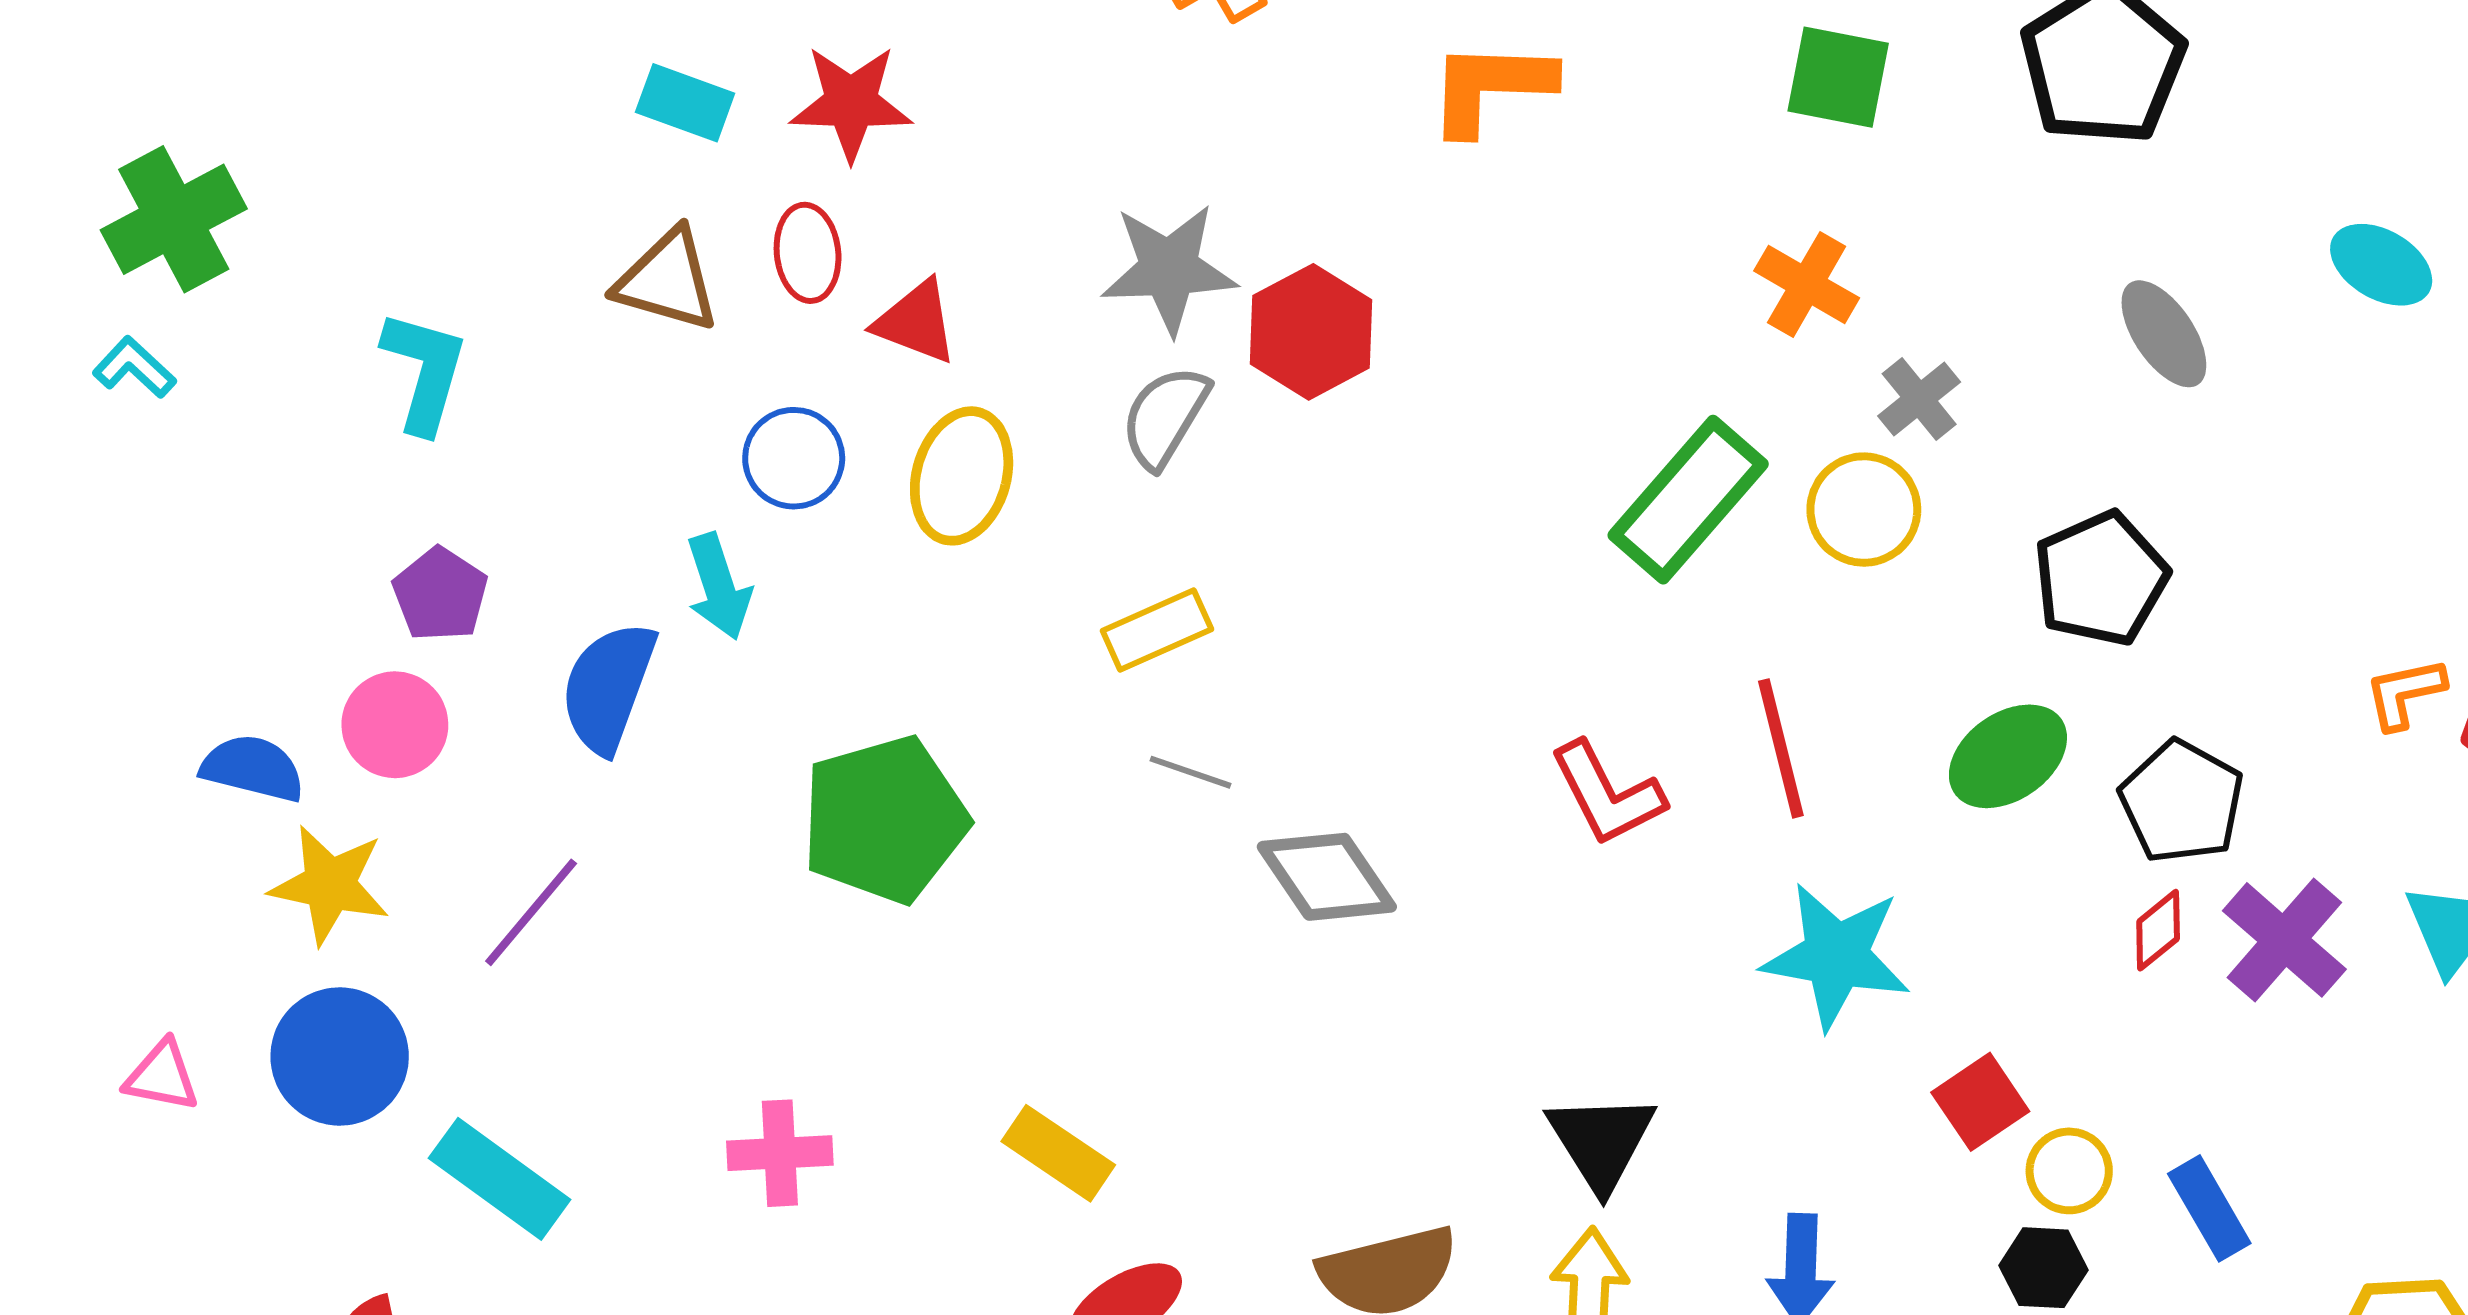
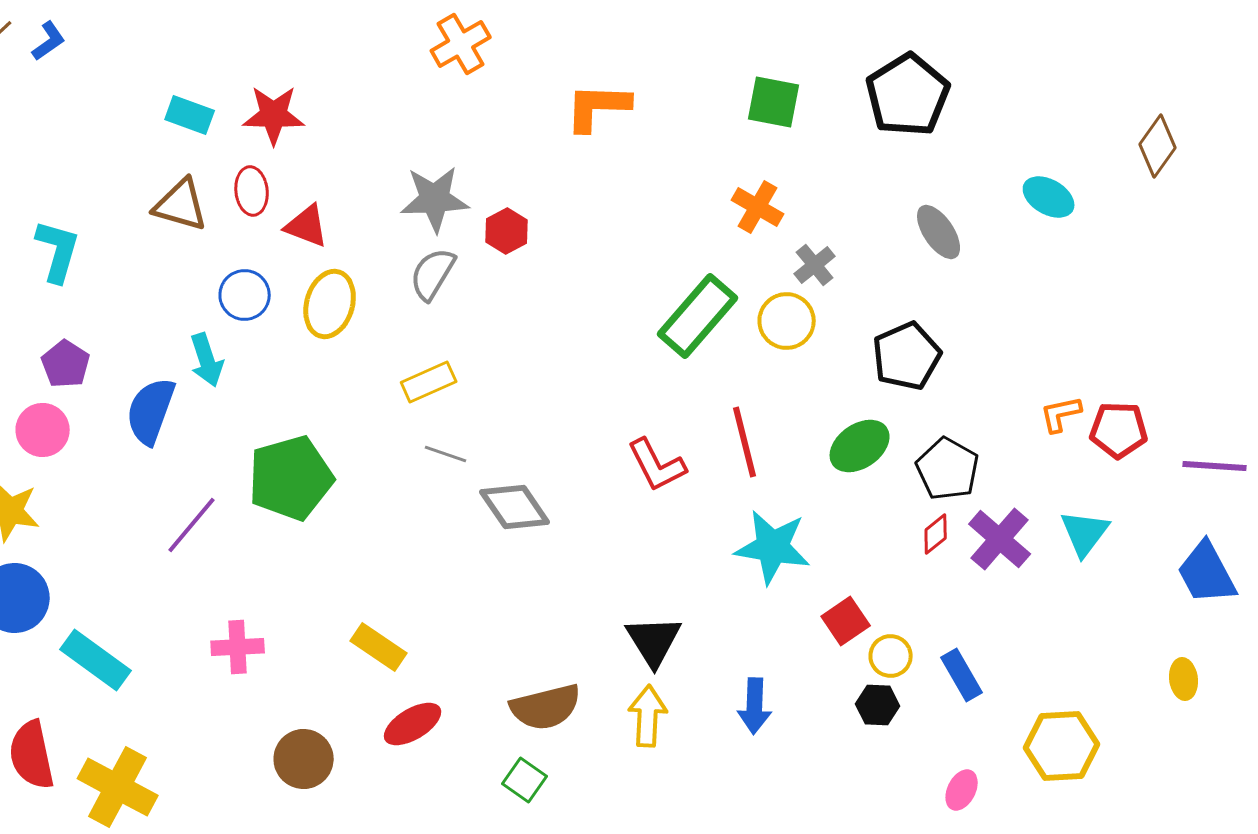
red hexagon: (1311, 332) -> (507, 231), size x0.7
purple line: (531, 912) -> (192, 525), moved

